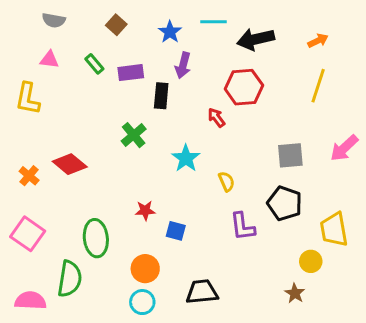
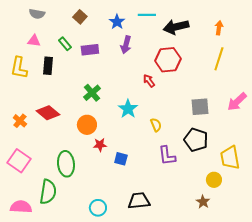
orange arrow: (318, 41) -> (219, 28), turned -56
black rectangle: (161, 96) -> (48, 66), moved
orange circle: (145, 269) -> (87, 125), moved

